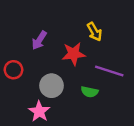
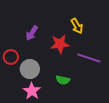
gray circle: (51, 86) -> (30, 69), moved
green semicircle: (90, 92) -> (63, 80), moved

